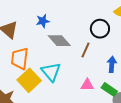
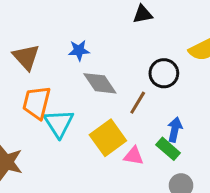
cyan triangle: (51, 72) -> (59, 123), moved
yellow square: (29, 80) -> (108, 138), moved
green rectangle: (109, 89) -> (168, 149), moved

